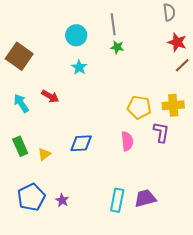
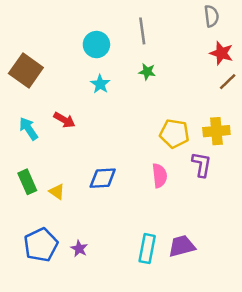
green star: (117, 47) -> (147, 72), moved
yellow triangle: (44, 154) -> (57, 192), turned -48

